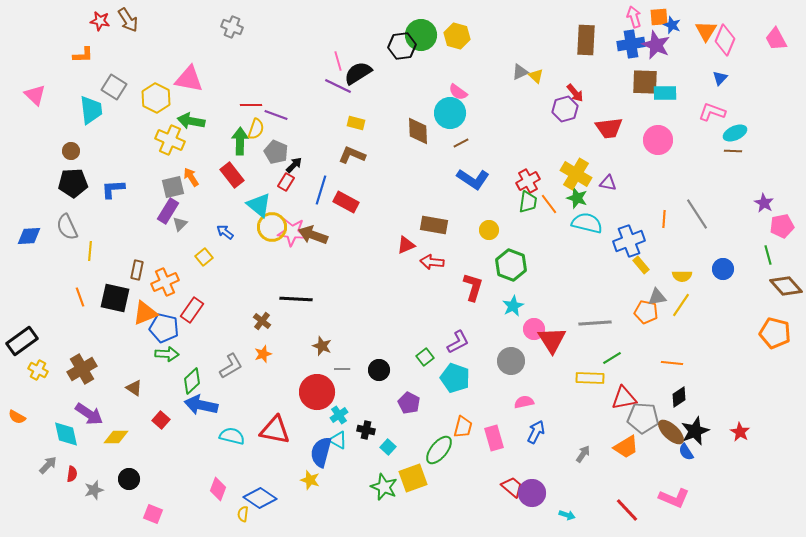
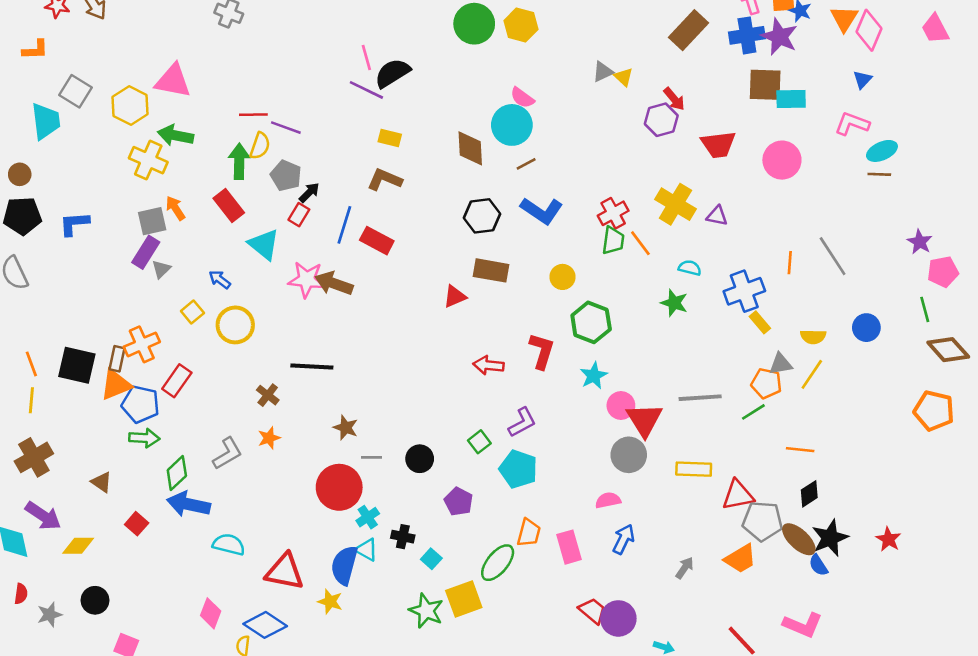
brown rectangle: (586, 40) -> (688, 30), turned 40
black hexagon: (402, 46) -> (482, 216), moved
green star: (577, 198) -> (674, 303), moved
cyan semicircle: (587, 223) -> (690, 268), size x0.6
yellow circle: (272, 227) -> (235, 325), moved
yellow line: (90, 251) -> (31, 400), moved
red arrow: (432, 262) -> (488, 365), moved
brown rectangle: (137, 270) -> (117, 359), moved
green line: (612, 358) -> (753, 412), moved
gray circle: (511, 361) -> (629, 455), moved
red triangle: (275, 430) -> (285, 572), moved

